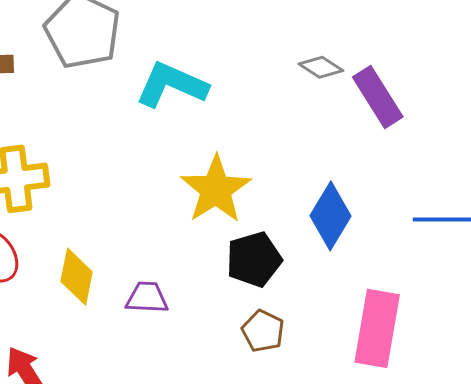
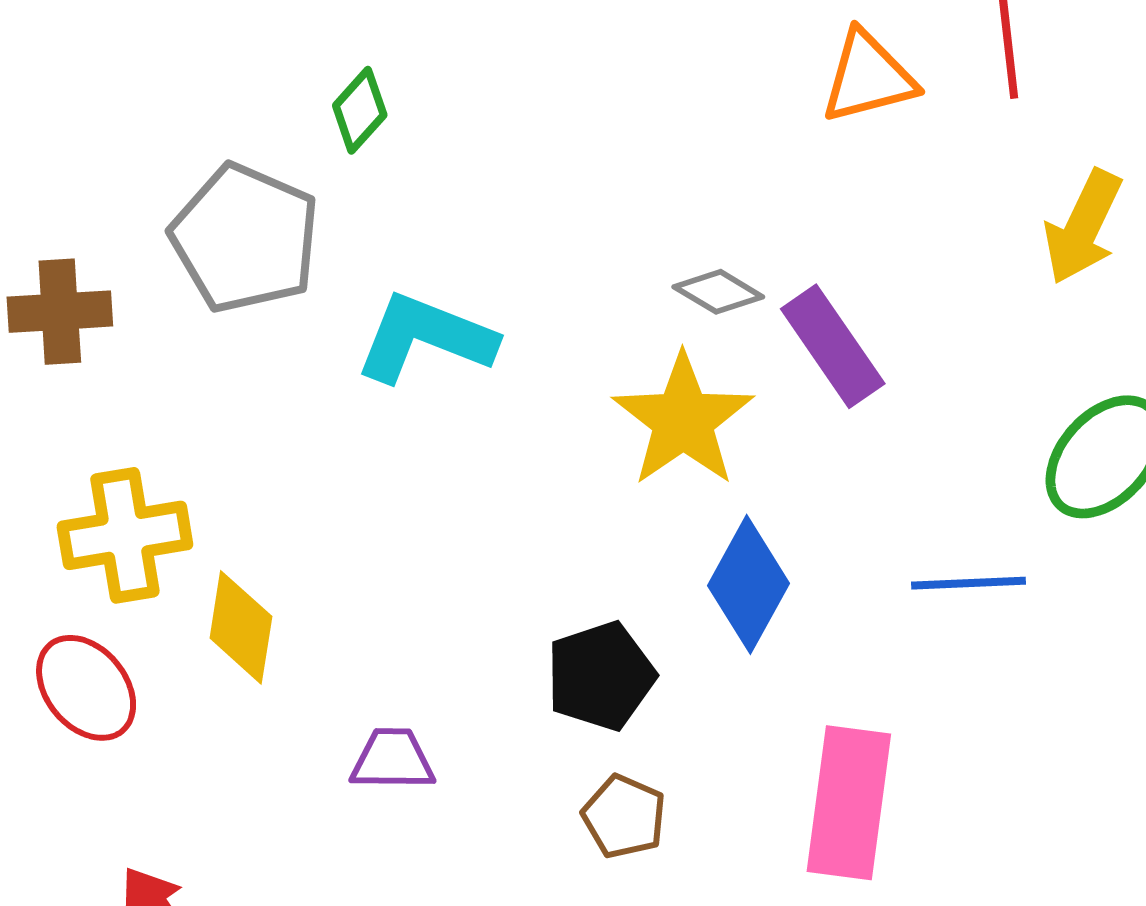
yellow star: (216, 189) -> (683, 420), moved
yellow diamond: (77, 277) -> (241, 627), moved

